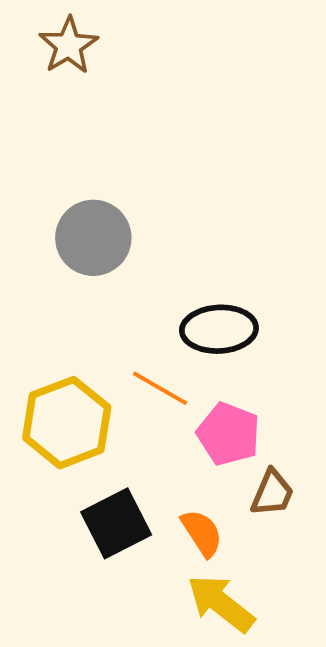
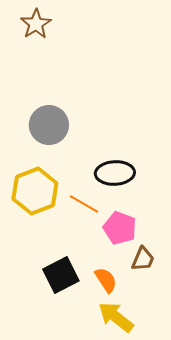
yellow hexagon: (67, 423) -> (35, 191), moved

